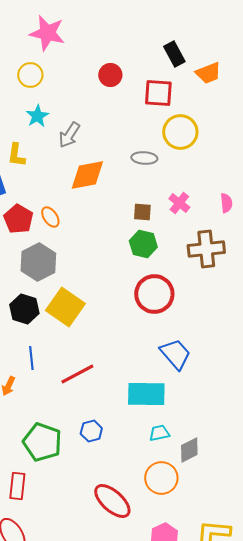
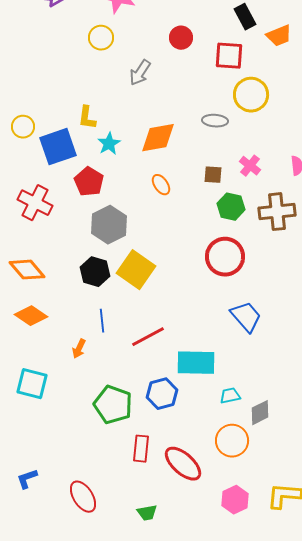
cyan star: (37, 116) -> (109, 144), moved
gray arrow: (69, 135) -> (140, 73), moved
orange ellipse: (50, 217) -> (161, 185), moved
green hexagon: (143, 244) -> (231, 207), moved
cyan rectangle: (146, 394) -> (196, 363), moved
blue hexagon: (91, 431) -> (162, 394), size x1.4
red rectangle: (17, 486) -> (141, 449), moved

